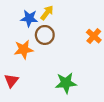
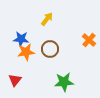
blue star: (29, 18) -> (21, 39), moved
brown circle: (45, 35) -> (50, 49), moved

